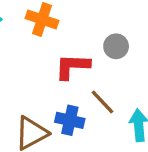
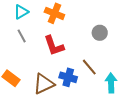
red L-shape: (72, 66) -> (54, 46), moved, turned -115

